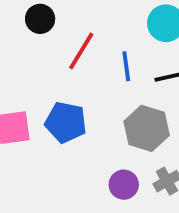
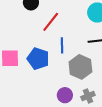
blue line: (126, 66) -> (62, 45), moved

